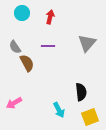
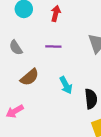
brown semicircle: (27, 63) -> (29, 77), moved, turned 78
cyan arrow: (59, 110) -> (66, 85), moved

